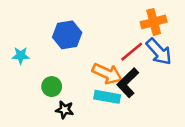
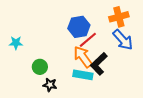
blue hexagon: (67, 35) -> (79, 27), moved
red line: (132, 52) -> (88, 40), moved
orange arrow: (107, 74) -> (83, 57), turned -150

